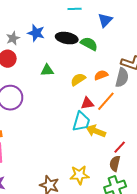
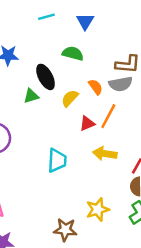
black ellipse: (67, 38) -> (46, 77), moved, turned 65
orange semicircle: (101, 75) -> (96, 87), turned 88
gray semicircle: (122, 78) -> (121, 84), turned 78
cyan trapezoid: (81, 122) -> (57, 160), moved

